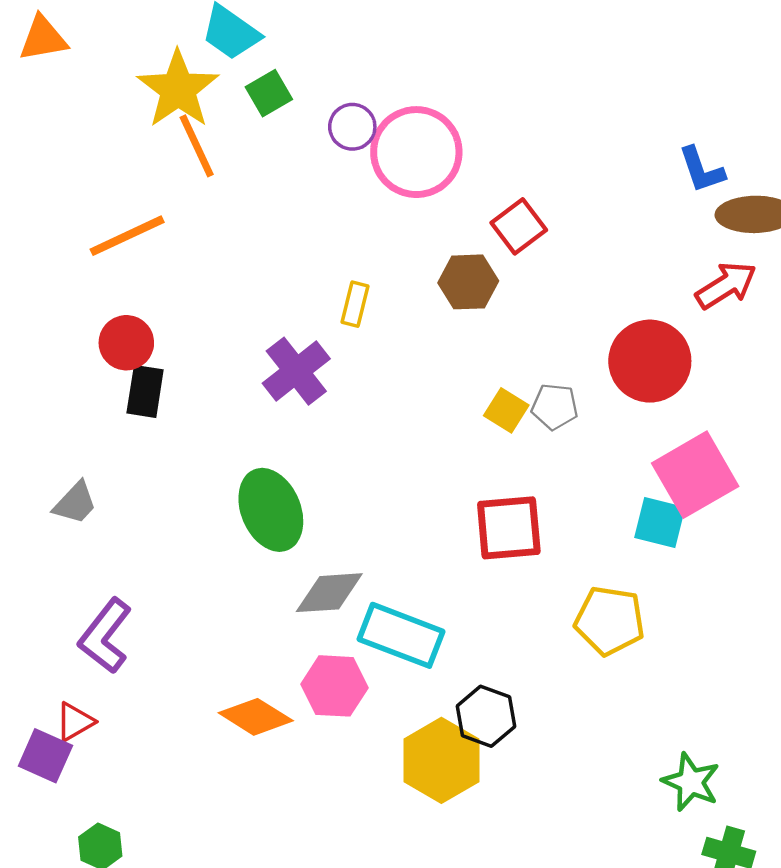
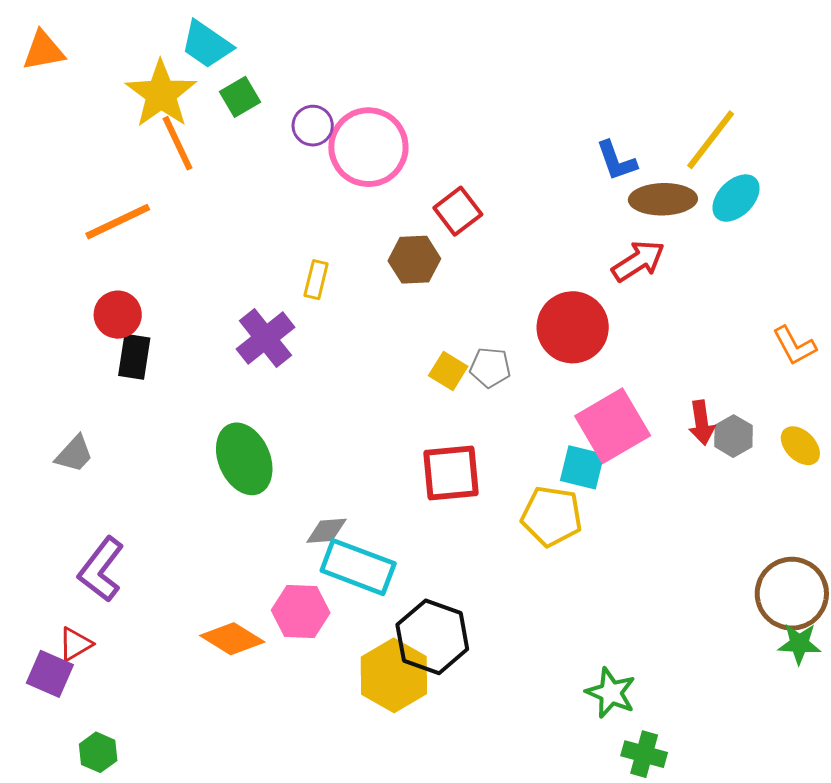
gray diamond: (329, 593) -> (326, 531), moved, size x0.7
yellow pentagon: (610, 621) -> (552, 516), moved
black hexagon: (486, 716) -> (432, 637), size x1.4

